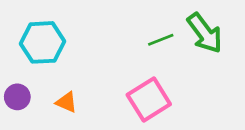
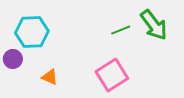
purple circle: (17, 97) -> (13, 59), moved

